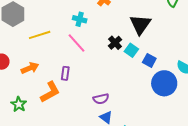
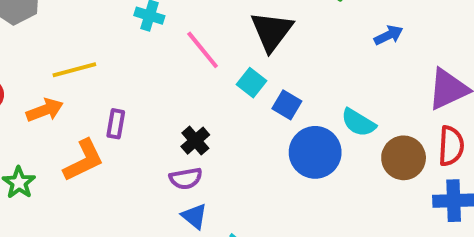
yellow line: (40, 35) -> (74, 70), moved
pink line: (76, 43) -> (203, 50), moved
black cross: (115, 43) -> (195, 141), moved

